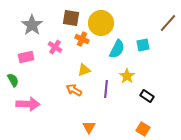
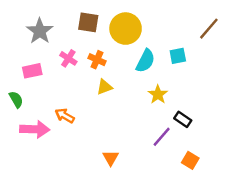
orange cross: (82, 39) -> (97, 60), moved
purple line: (106, 89) -> (162, 137), moved, turned 36
orange arrow: (74, 90) -> (65, 116), moved
orange square: (143, 129) -> (190, 160), moved

